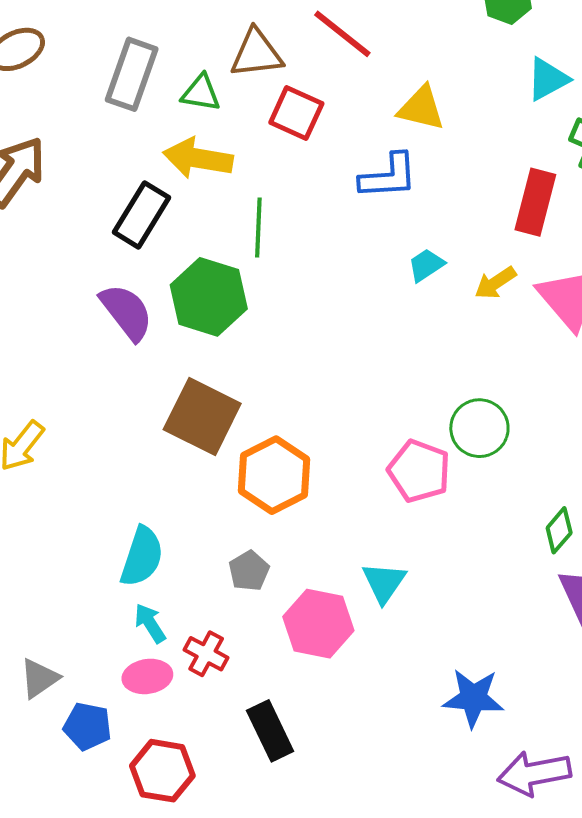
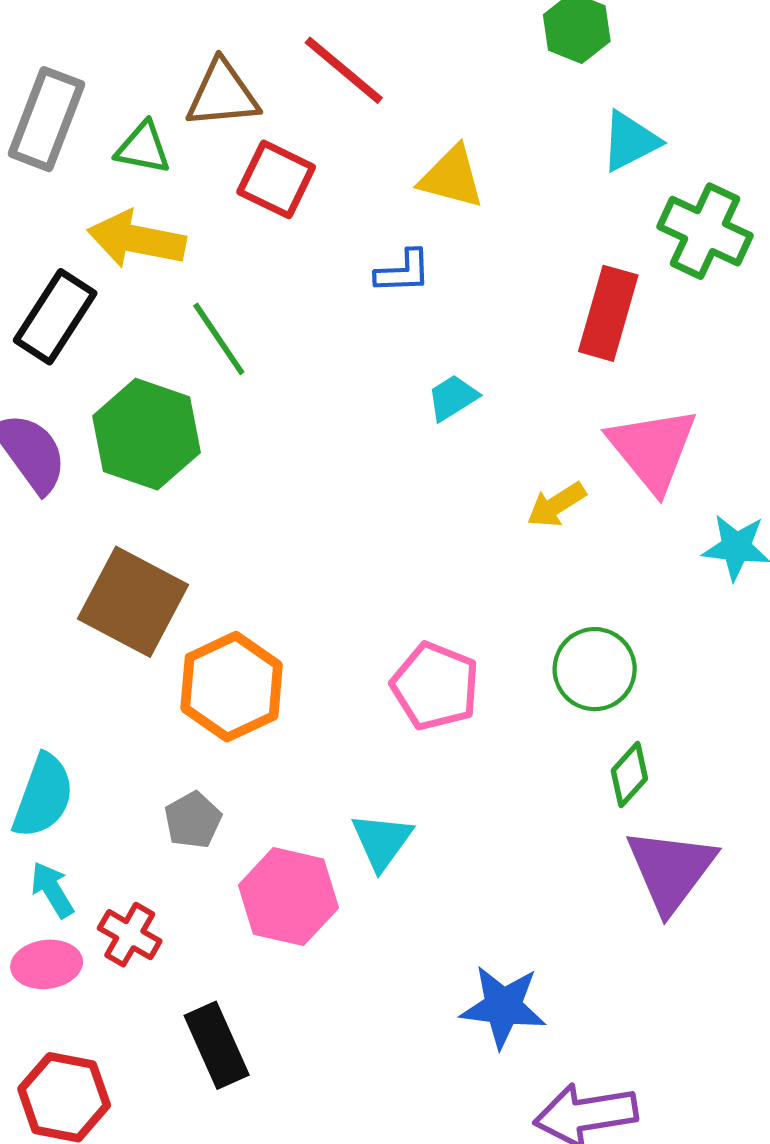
blue L-shape: (388, 176) -> (403, 272), size x0.7
green line: (258, 228) -> (219, 339), turned -38
yellow arrow: (495, 283) -> (556, 505), moved
green circle: (479, 428) -> (595, 669), moved

